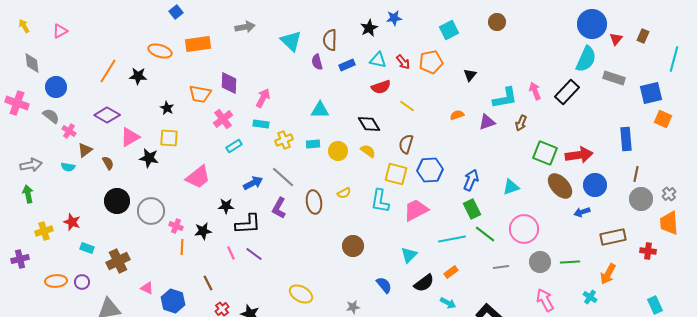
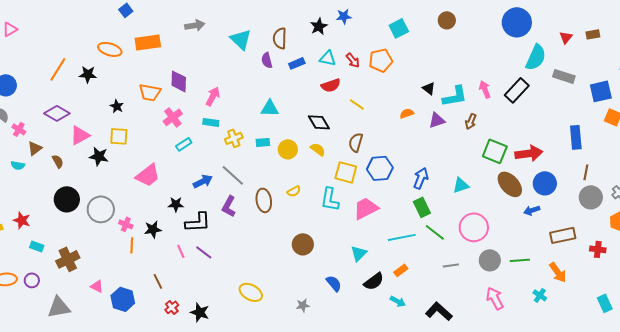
blue circle: (592, 24) -> (517, 22), moved
brown rectangle: (643, 36) -> (593, 34), turned 56
black triangle: (470, 75) -> (429, 88), moved, turned -32
orange arrow: (608, 274) -> (558, 272), turned -65

